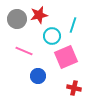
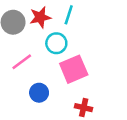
cyan line: (73, 25) -> (69, 15), moved
pink line: (24, 51) -> (22, 62), turned -60

